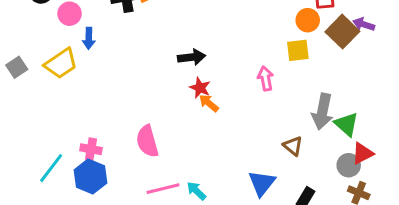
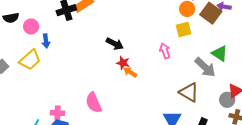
black arrow: (192, 57) -> (115, 44), turned 42
gray arrow: (322, 112) -> (205, 67), turned -50
green triangle: (346, 124) -> (220, 53), moved
brown triangle: (293, 146) -> (189, 92), size x1.5

